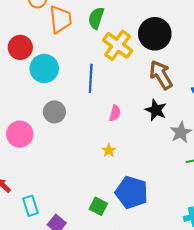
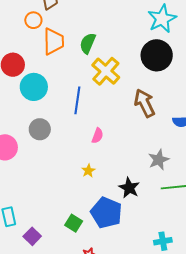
black circle: (155, 34) -> (157, 55), moved
black star: (156, 110) -> (129, 188), moved

